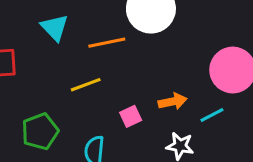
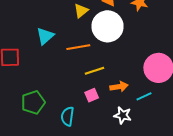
cyan triangle: (55, 28) -> (45, 36), turned 30
yellow line: (86, 85) -> (94, 71), moved

